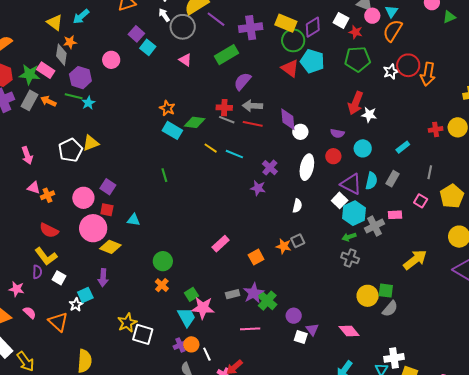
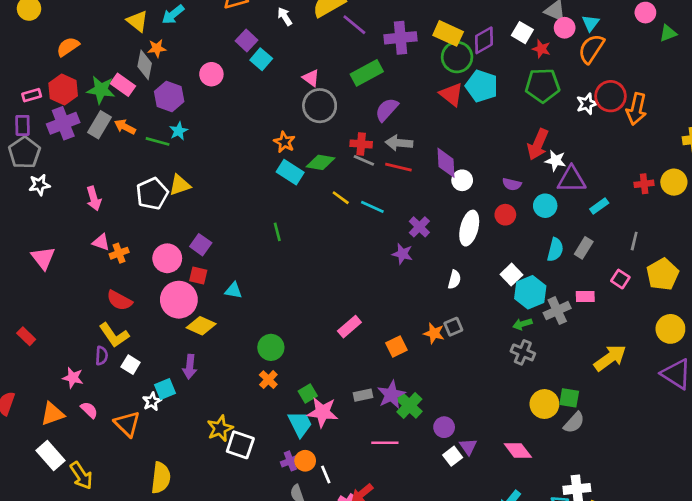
gray circle: (183, 27) -> (320, 106), moved
green line: (74, 96) -> (158, 141), moved
purple triangle: (351, 184) -> (572, 179), moved, turned -30
white square: (301, 337) -> (453, 456), turned 32

